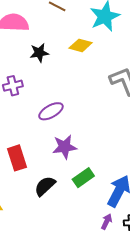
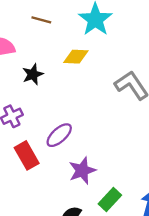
red rectangle: (17, 158) -> (27, 155), moved

